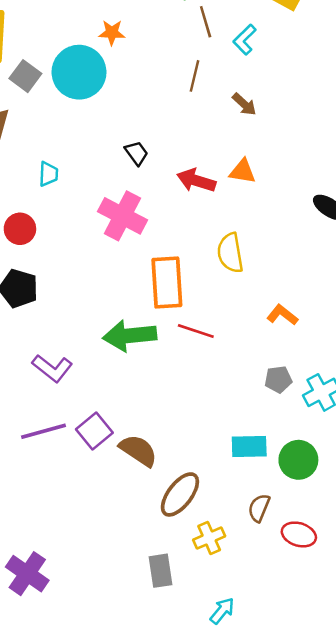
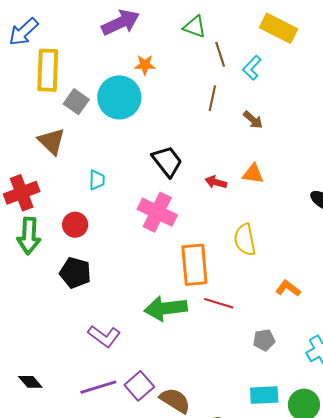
black trapezoid: (136, 153) -> (167, 161), size x1.6
red arrow: (196, 181) -> (216, 182), size x0.7
gray pentagon: (278, 379) -> (264, 340), moved

